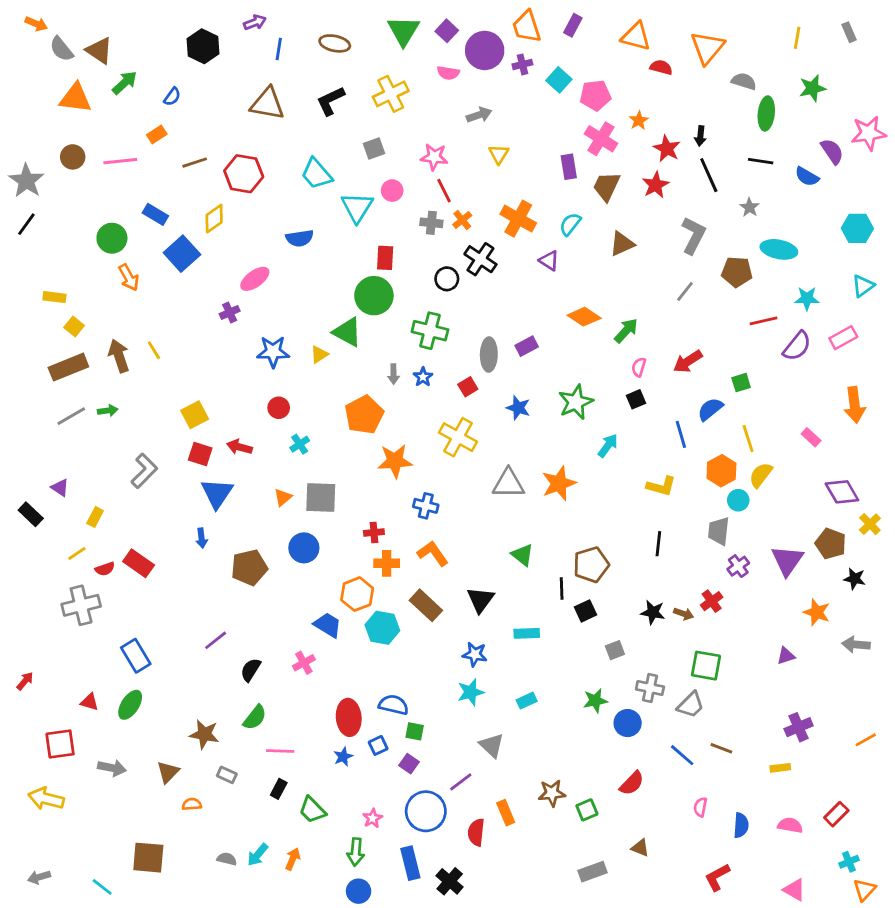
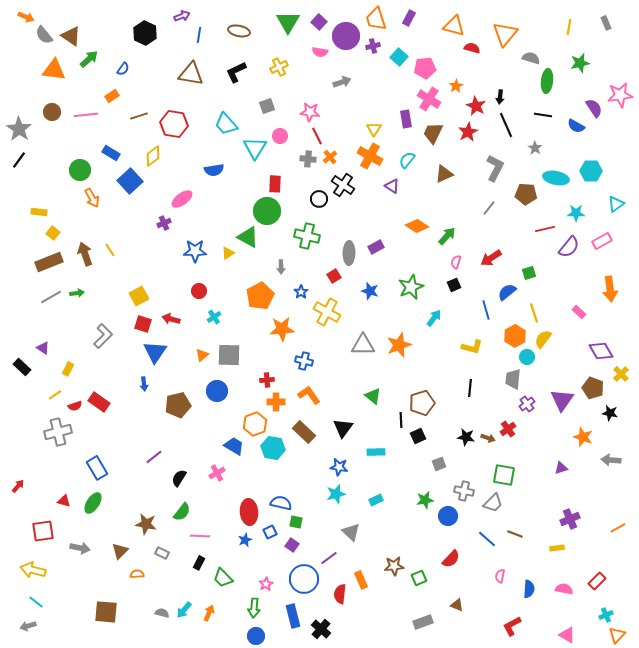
yellow cross: (391, 94) -> (279, 67), size x0.7
yellow triangle: (499, 154) -> (374, 129), moved
cyan hexagon: (857, 228) -> (591, 171), moved
blue star: (423, 377) -> (301, 292), moved
cyan line: (102, 887) -> (36, 602), moved

